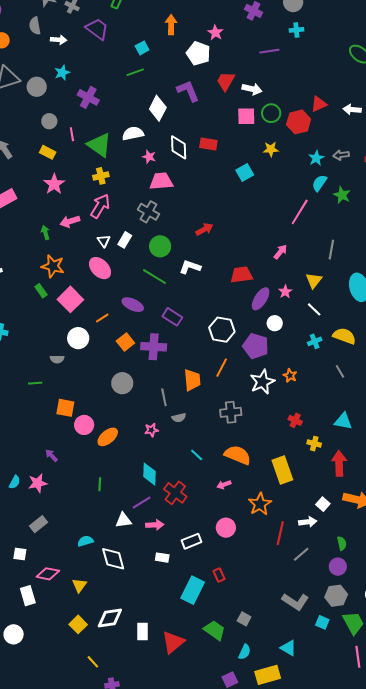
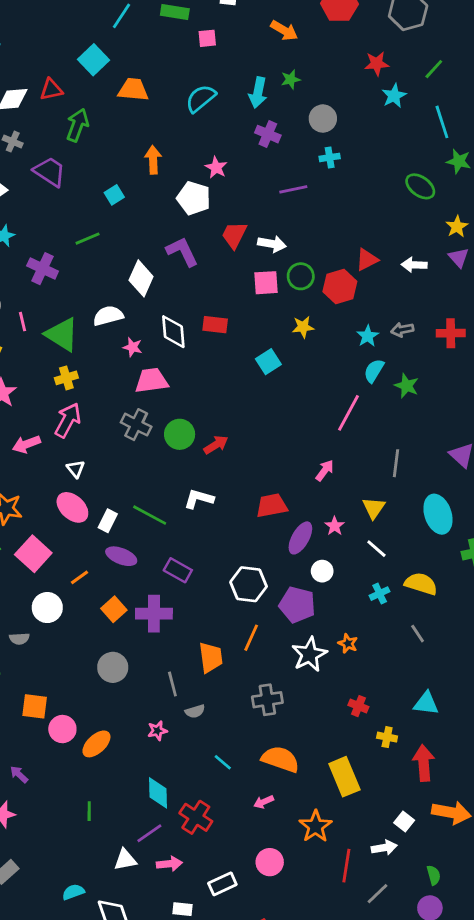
green line: (135, 72) -> (88, 239), moved
white rectangle: (125, 240) -> (108, 521), moved
green circle: (160, 246) -> (180, 434), moved

